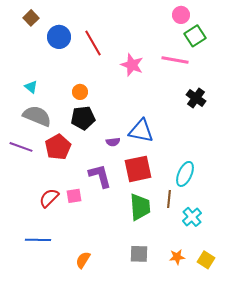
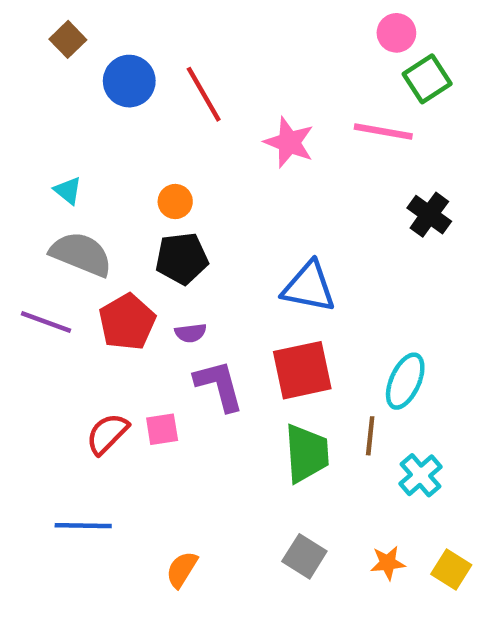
purple semicircle: (113, 142) -> (191, 333), moved
gray square: (139, 254) -> (304, 556), turned 30

